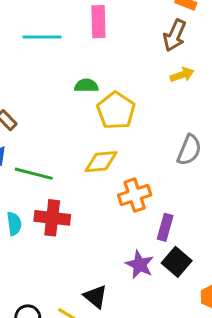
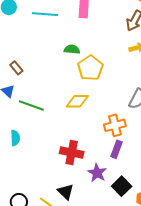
orange cross: (135, 195) -> (115, 125), moved
red cross: (52, 218) -> (72, 152), moved
black square: (177, 262) -> (122, 186), moved

